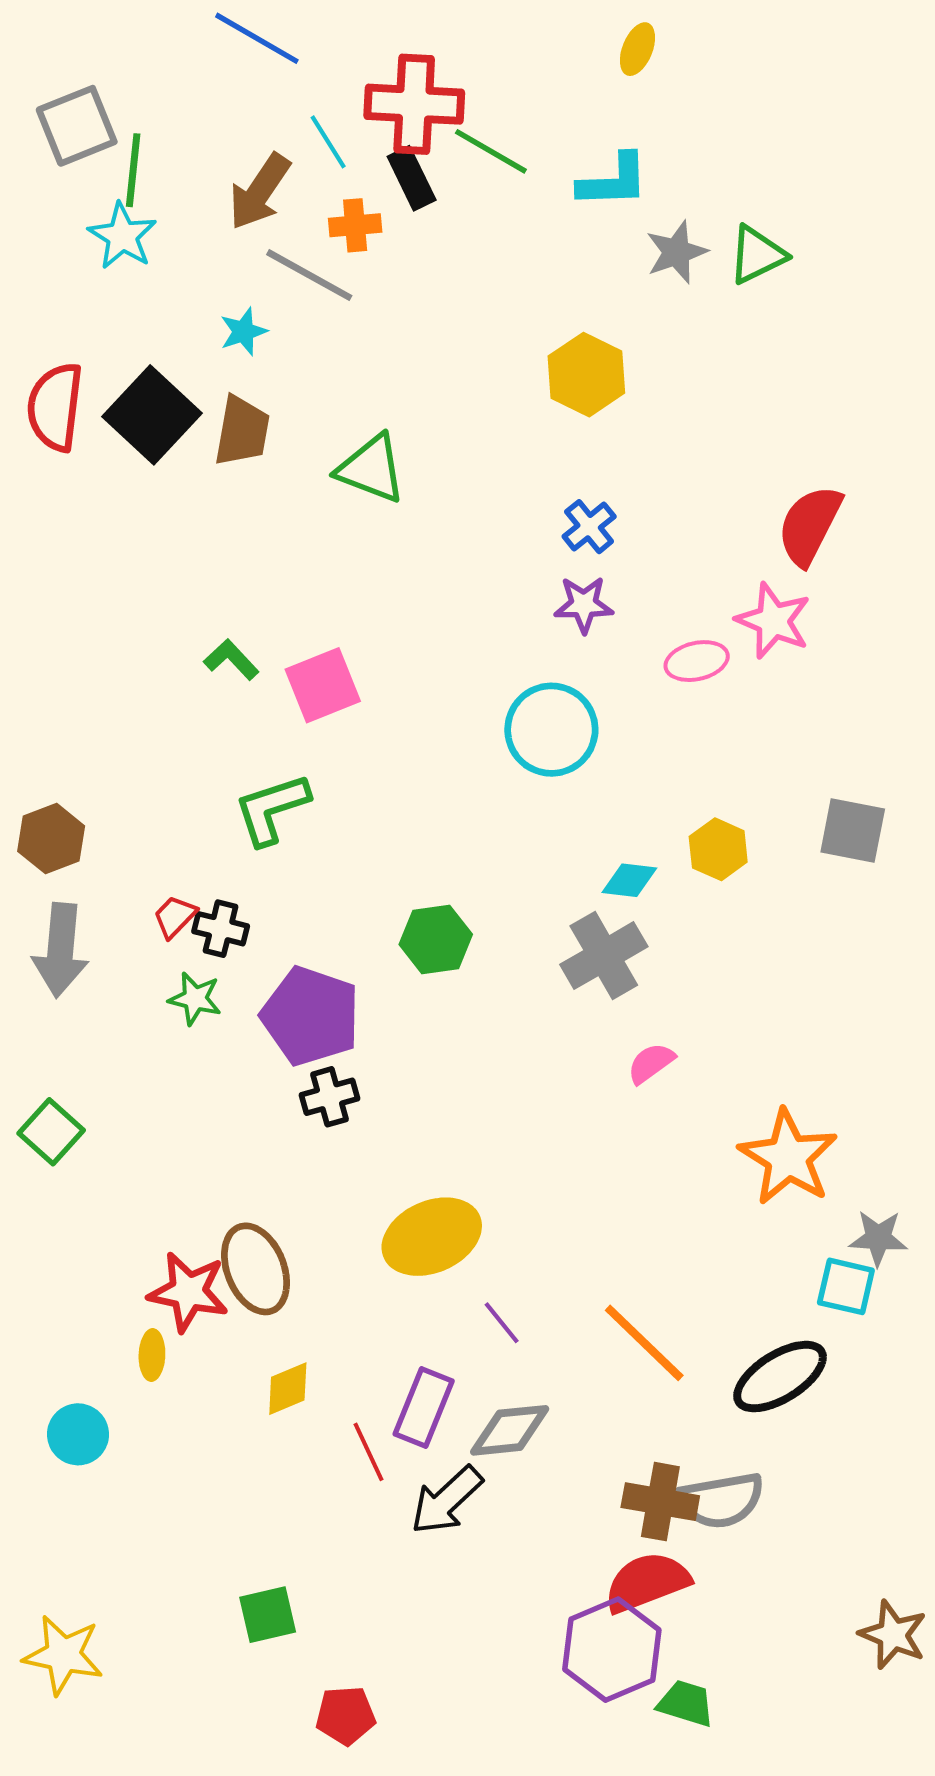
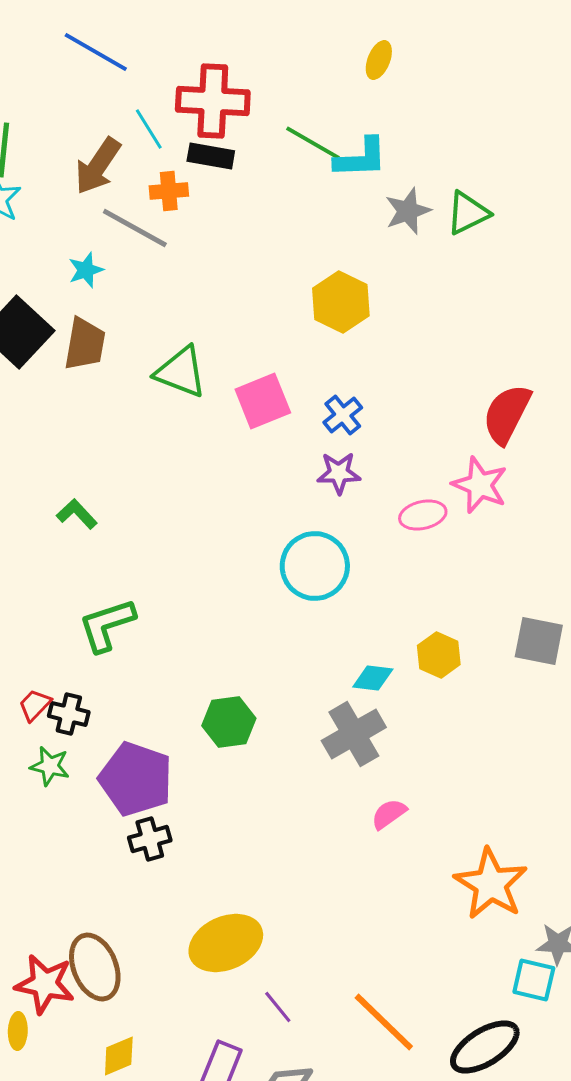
green line: (491, 151) -> (313, 143), moved
black rectangle: (412, 178) -> (211, 156), turned -54
pink square: (323, 685) -> (263, 401), moved

